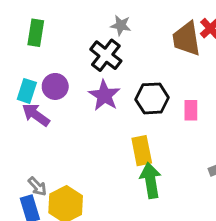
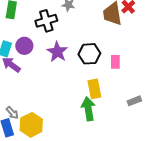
black cross: (106, 55) -> (46, 21), moved, turned 35
yellow rectangle: (142, 151) -> (94, 89), moved

